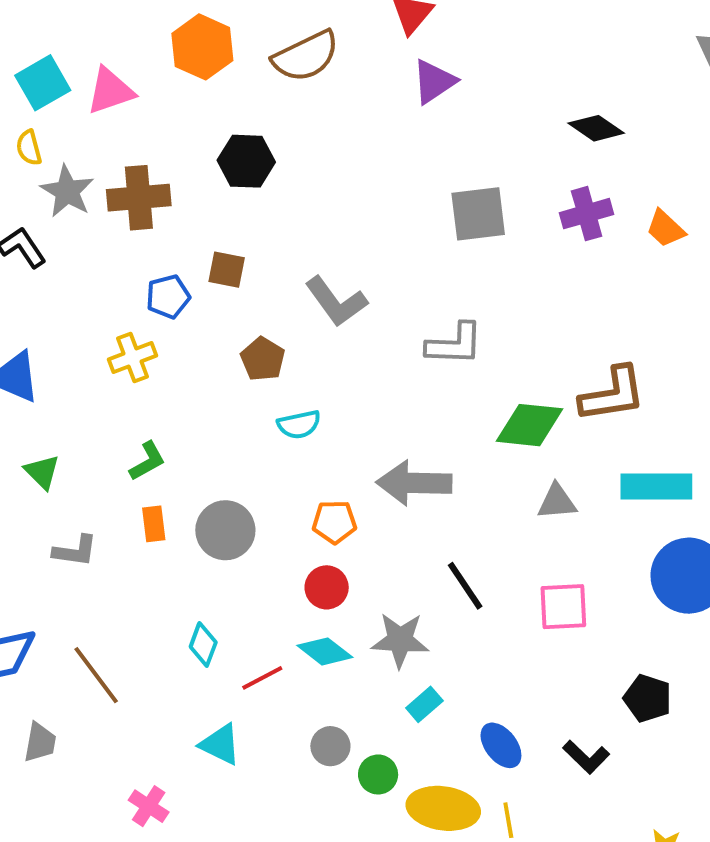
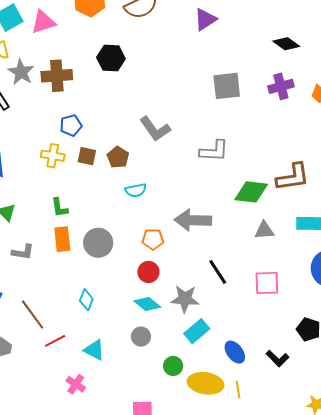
brown square: (227, 270) -> (87, 156), moved
yellow cross: (133, 358) -> (53, 156), turned 30
green L-shape: (147, 461) -> (60, 208), turned 110
orange rectangle: (154, 524) -> (62, 239), size x1.4
red line: (262, 678) -> (55, 341), moved
cyan rectangle: (424, 704) -> (197, 331), size x1.4
gray circle: (330, 746) -> (141, 337), moved
pink cross: (149, 806) -> (76, 384), moved

